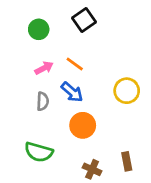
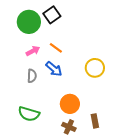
black square: (84, 20) -> (52, 15), moved
green circle: (39, 29) -> (29, 22), size x1.5
orange circle: (83, 125) -> (70, 104), moved

